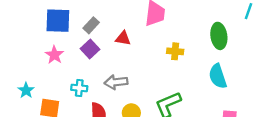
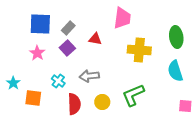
yellow cross: (175, 51) -> (139, 50), size x1.6
cyan cross: (79, 88) -> (58, 81), turned 32

